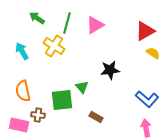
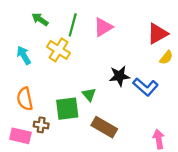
yellow semicircle: (153, 53) -> (166, 58), turned 96
blue L-shape: (147, 99) -> (146, 87), moved
brown rectangle: (96, 117) -> (104, 127), size x1.6

